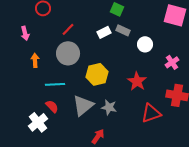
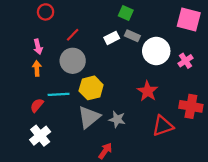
pink arrow: (25, 33) -> (38, 47), moved
white circle: (145, 44) -> (156, 51), size x1.6
pink cross: (172, 62) -> (186, 61), moved
yellow hexagon: (97, 74) -> (91, 88), moved
red semicircle: (52, 106) -> (37, 105), moved, turned -96

